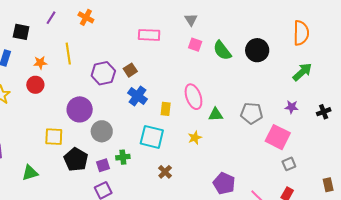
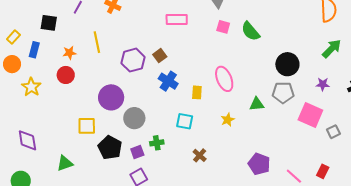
black circle: (257, 50) -> (287, 64), moved
green triangle: (216, 114) -> (257, 104), moved
cyan square: (152, 137) -> (185, 121), size x0.7
gray square: (289, 164) -> (333, 132), moved

